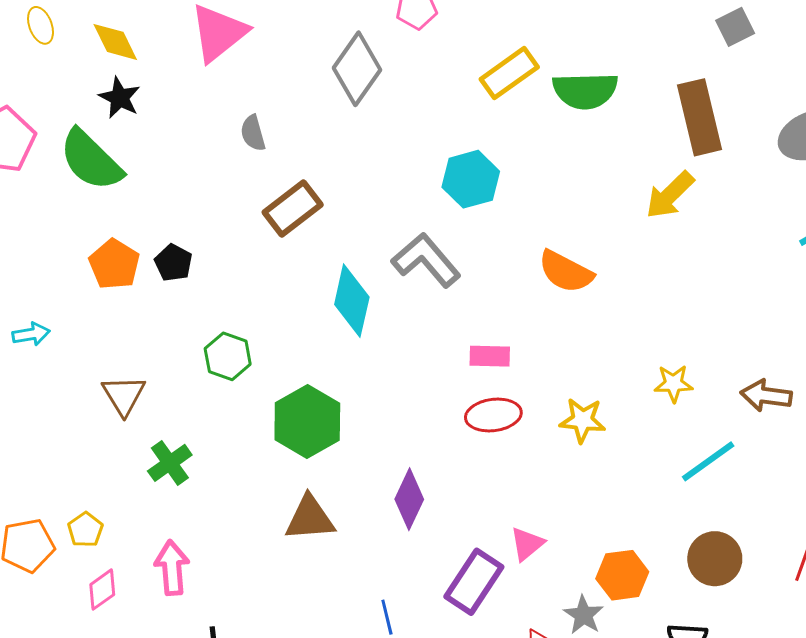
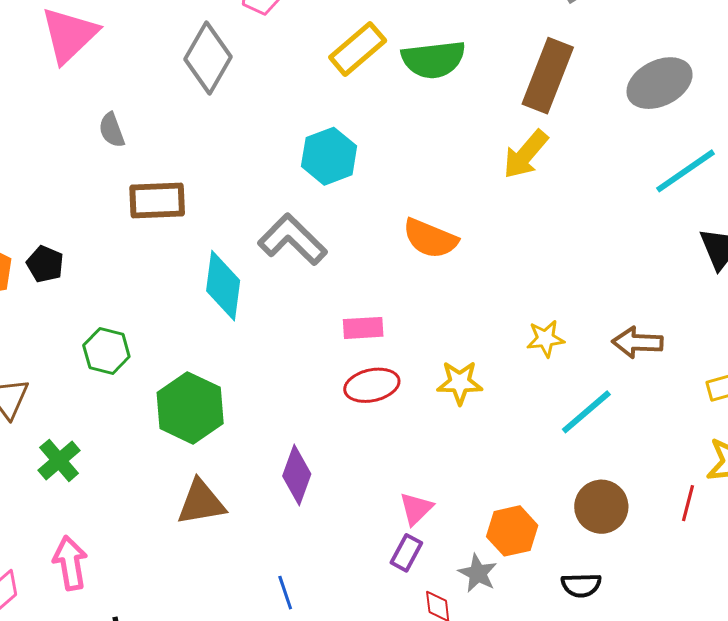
brown rectangle: (699, 117) -> (548, 76), turned 40
brown rectangle: (293, 208) -> (157, 200), turned 40
purple rectangle: (474, 582) -> (406, 553), moved, size x0.6

